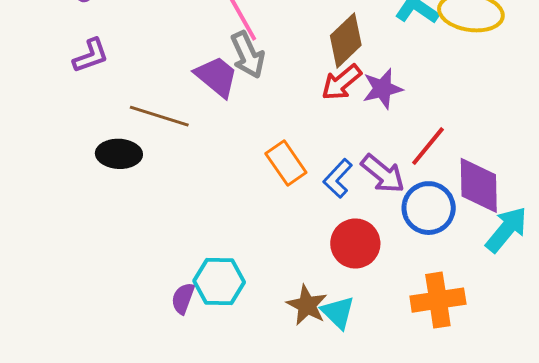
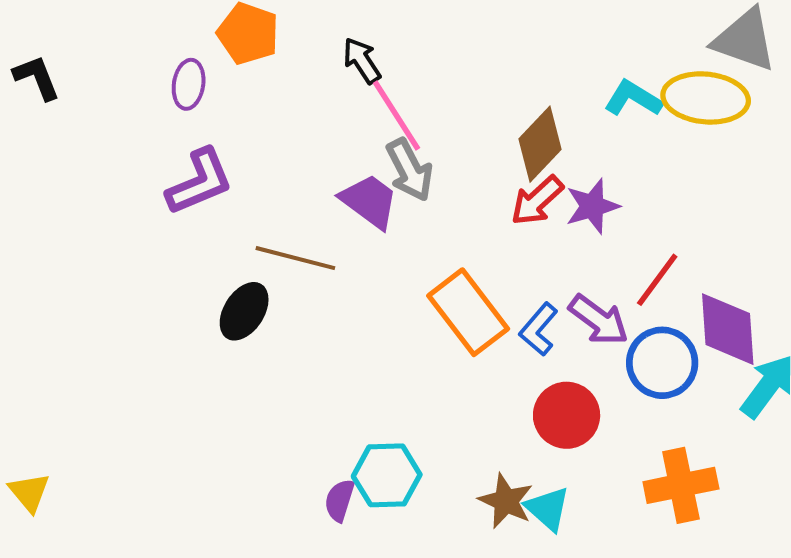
purple L-shape: (91, 56) -> (200, 182), size x1.4
black ellipse: (119, 154) -> (244, 311), turned -57
orange rectangle: (286, 163) -> (468, 312), size x1.4

